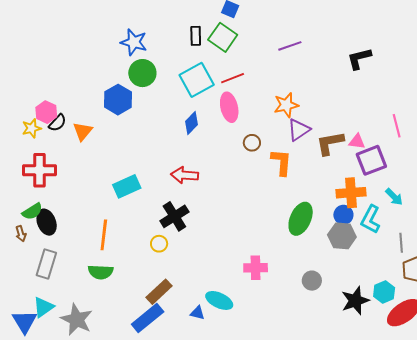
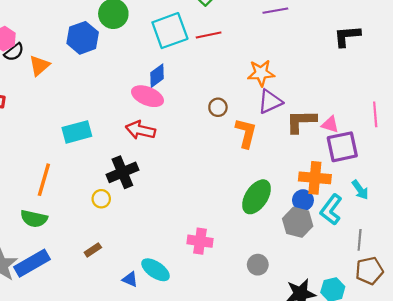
pink ellipse: (229, 107) -> (147, 96), moved, turned -64
brown rectangle: (159, 292) -> (93, 250), size x0.6
blue rectangle: (148, 318) -> (32, 263), moved

